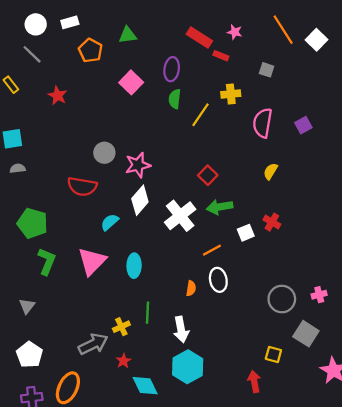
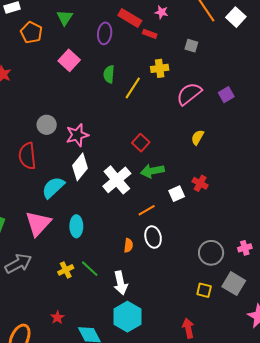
green triangle: (128, 35) -> (65, 18), turned -48
purple ellipse: (172, 69) -> (105, 33), moved
pink semicircle: (263, 123) -> (189, 94), turned 44
red semicircle: (82, 186) -> (27, 156), turned 76
cyan semicircle: (110, 222) -> (53, 188), size x1.4
green line: (148, 313) -> (90, 269), turned -48
yellow cross: (121, 327) -> (66, 270), moved
gray arrow: (93, 344) -> (18, 264), moved
yellow square: (273, 354) -> (204, 290), moved
red star: (123, 361) -> (57, 317), moved

